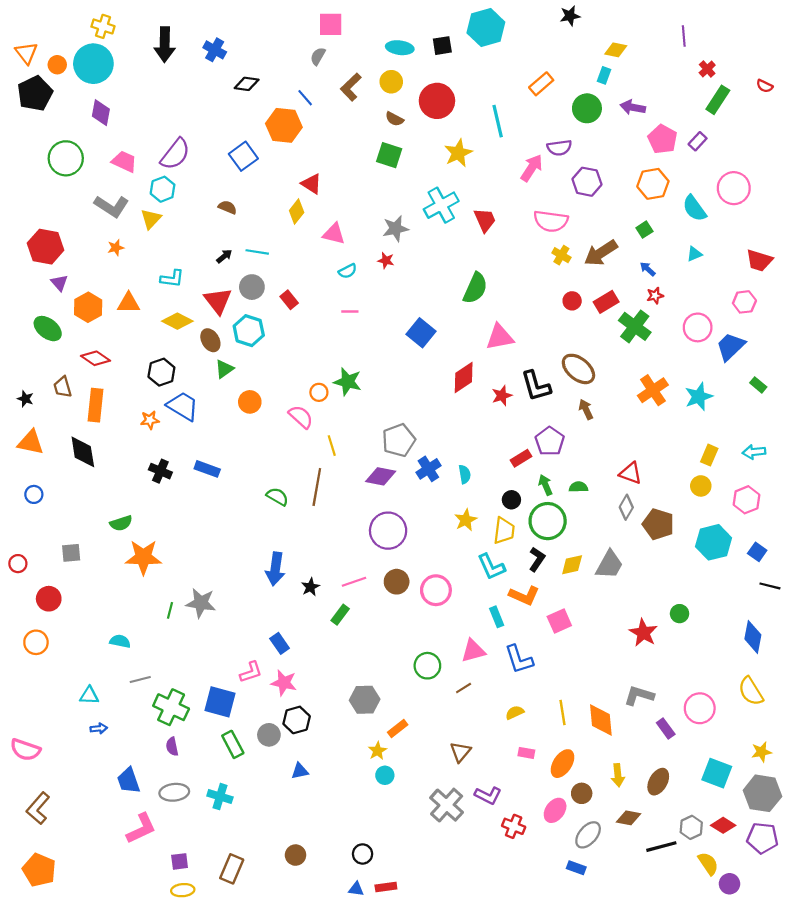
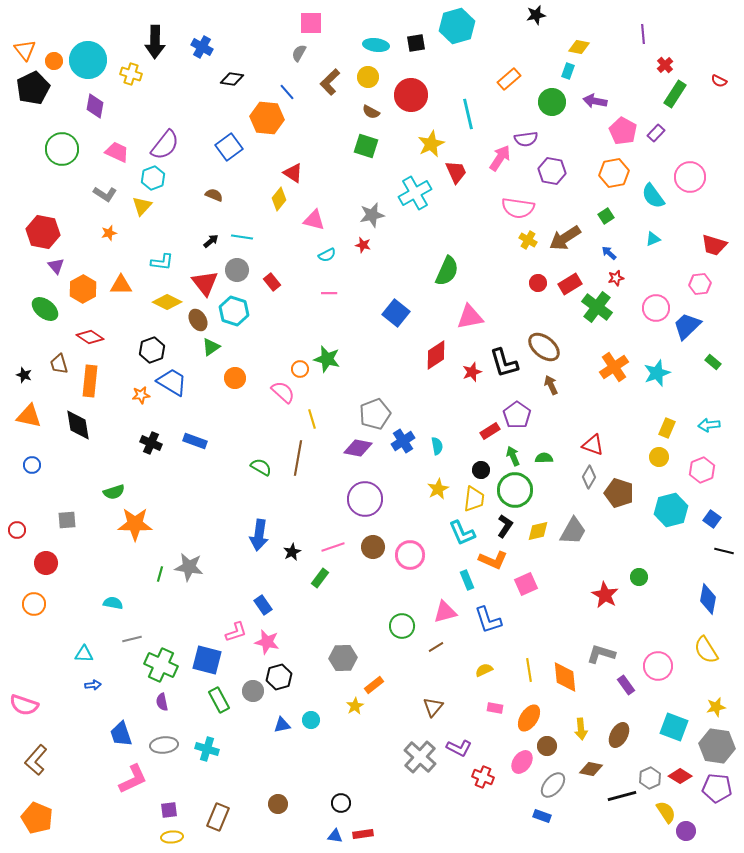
yellow cross: (103, 26) -> (131, 74), moved
gray L-shape: (111, 206) -> (105, 194), size x0.7
red trapezoid: (485, 220) -> (456, 172), moved
cyan circle: (385, 775) -> (311, 720), moved

